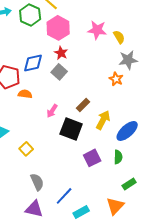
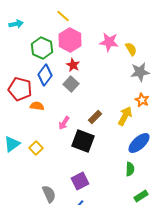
green hexagon: (30, 15) -> (42, 48), moved
blue diamond: (33, 63) -> (45, 75), turned -40
orange star: (116, 79) -> (142, 100), moved
yellow arrow: (103, 120) -> (125, 116), moved
yellow square: (26, 149) -> (36, 148), moved
purple square: (92, 158) -> (80, 181), moved

